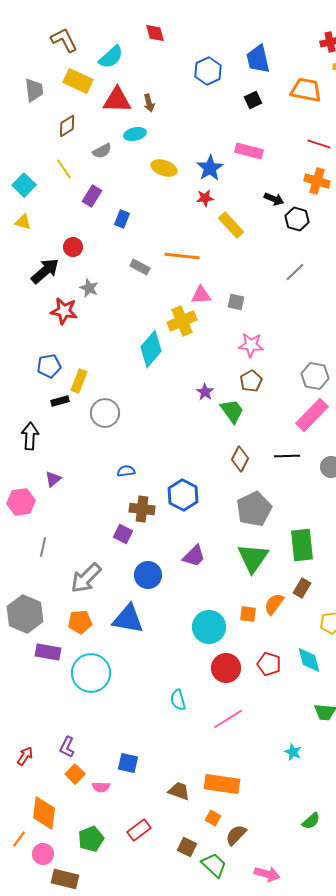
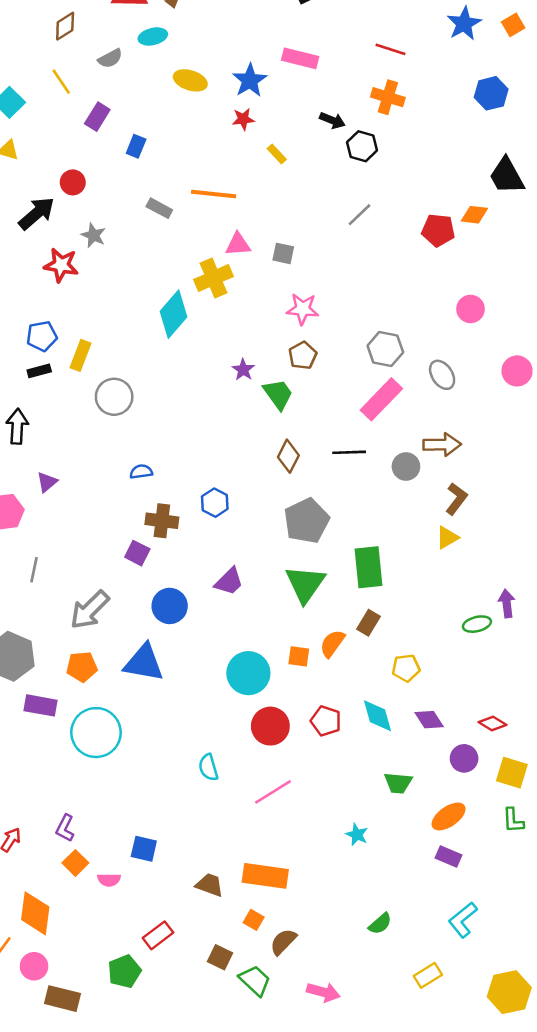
yellow rectangle: (231, 225) -> (277, 154), size x0.6
black rectangle: (60, 401) -> (39, 371), moved
blue hexagon: (183, 495) -> (215, 503), size x0.7
green pentagon: (91, 839) -> (124, 971), moved

